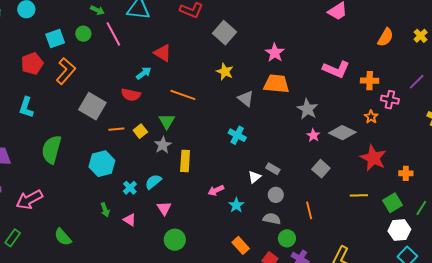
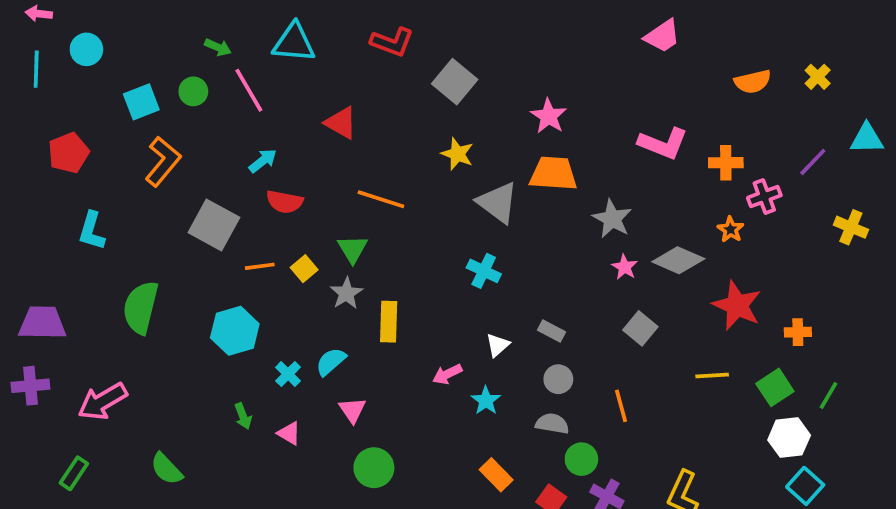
orange semicircle: (385, 37) -> (753, 82), turned 48
red pentagon: (32, 64) -> (69, 153), moved
cyan arrow: (144, 73) -> (263, 161), moved
gray triangle: (246, 99) -> (498, 203), size x1.4
pink cross: (390, 100) -> (764, 197), turned -30
white triangle: (254, 177) -> (498, 345), moved

